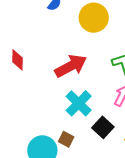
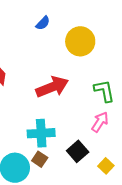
cyan cross: (79, 103) -> (41, 133), moved, turned 36

